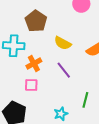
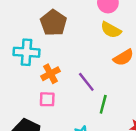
yellow semicircle: (63, 43) -> (111, 30), moved
green line: (85, 100) -> (103, 104), moved

